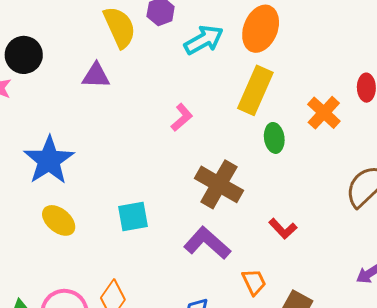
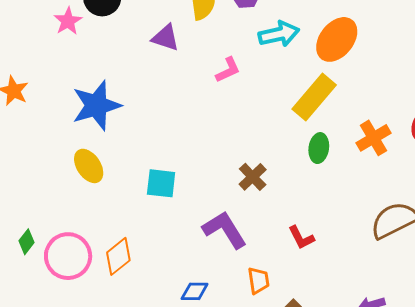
pink L-shape: (182, 117) -> (228, 70), moved
brown cross: (219, 184) -> (253, 177), size x0.6

